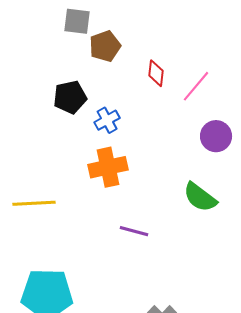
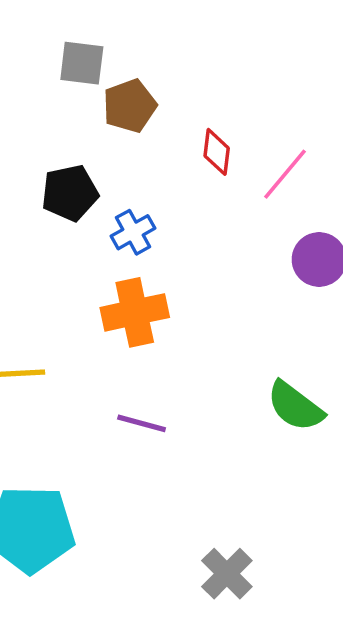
green semicircle: (200, 197) -> (295, 406), moved
purple line: (134, 231) -> (142, 423), moved

